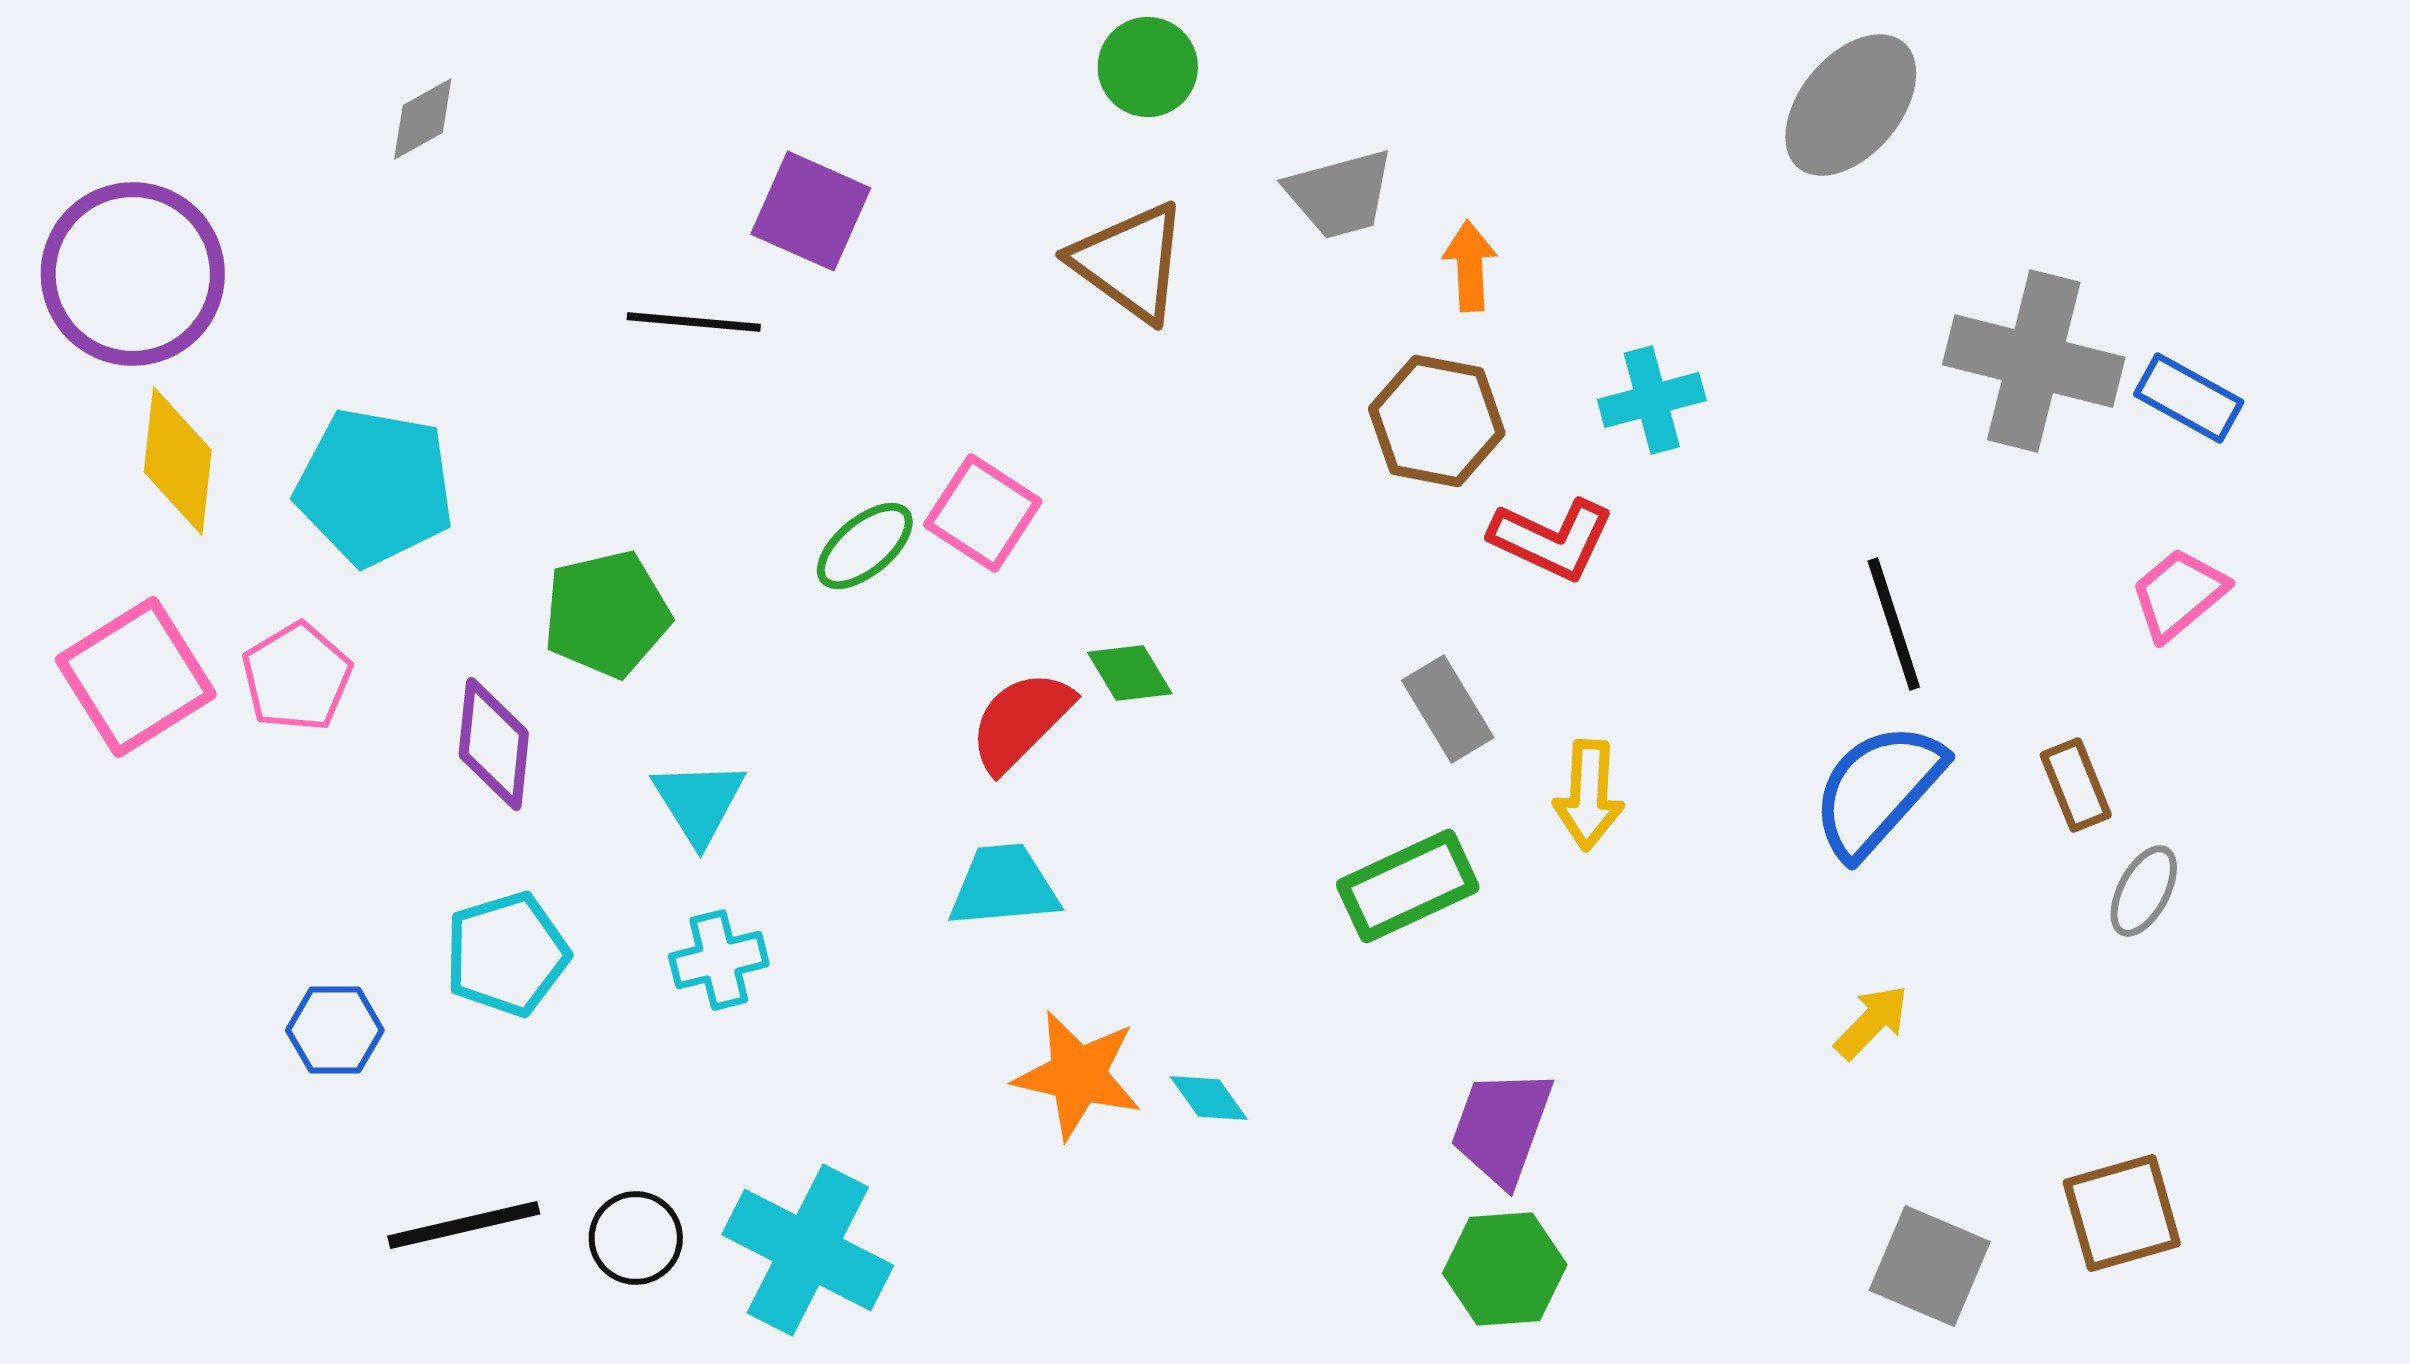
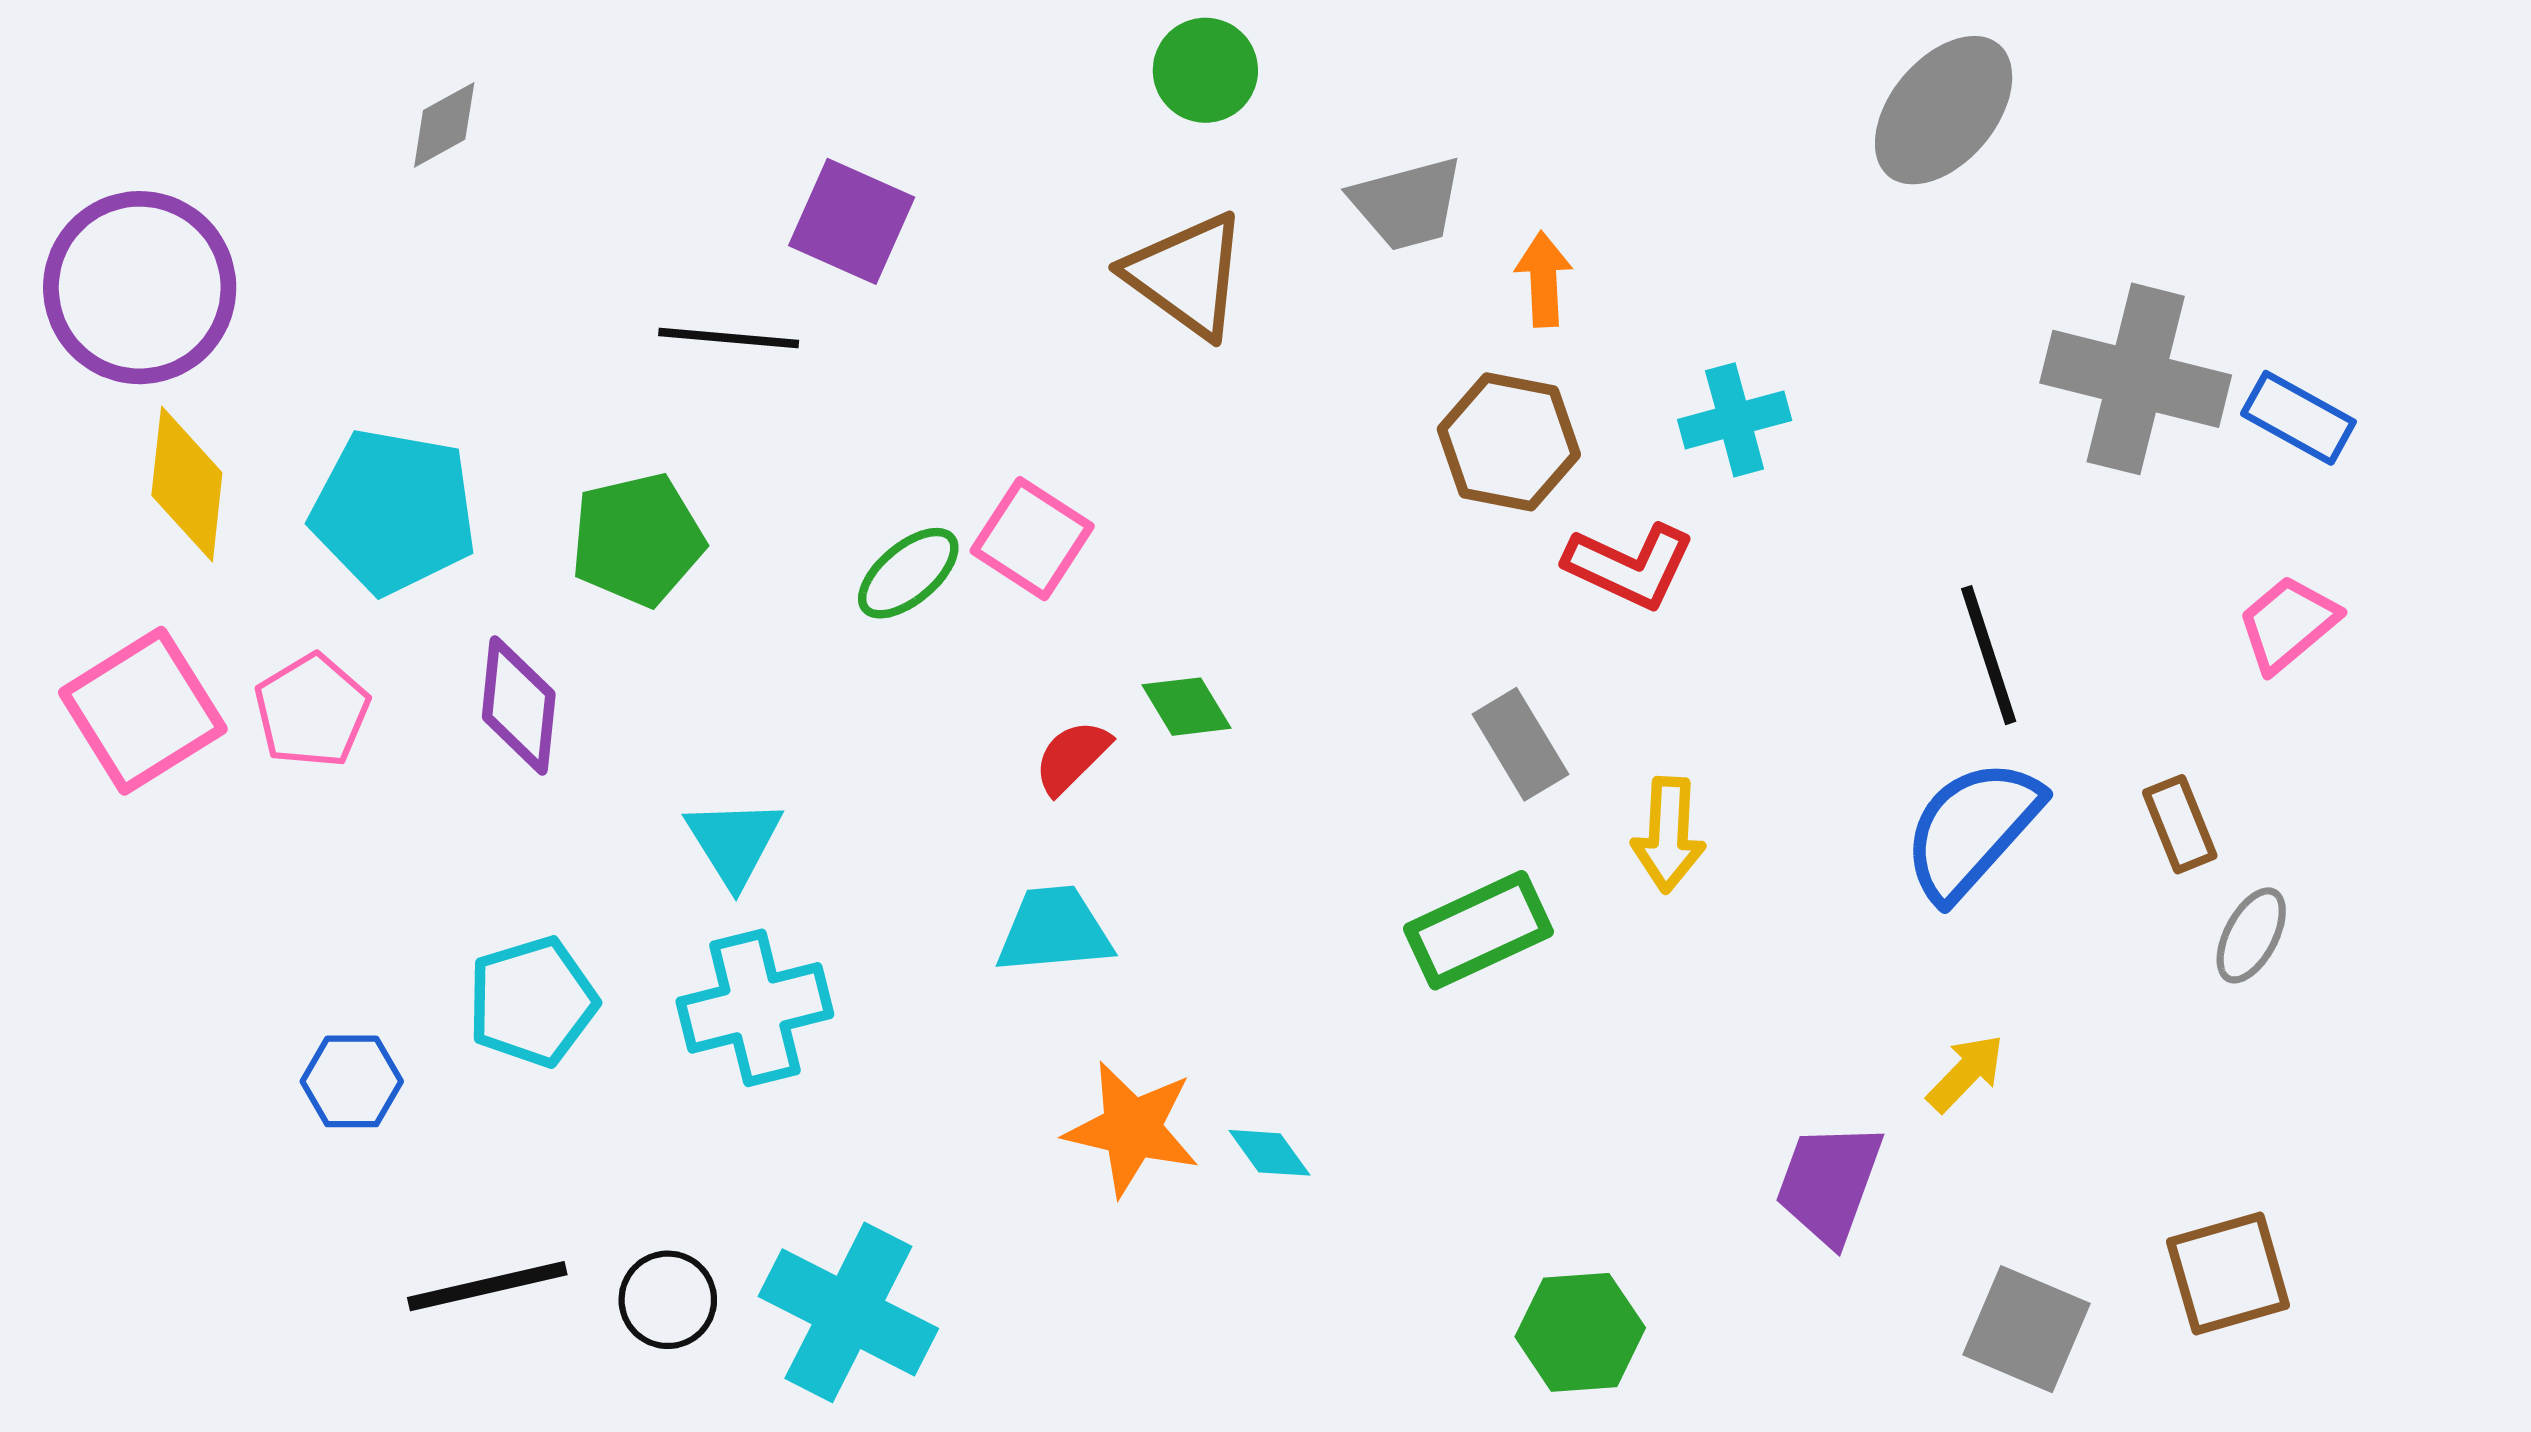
green pentagon: (607, 614) -> (637, 540), moved
red semicircle: (1021, 721) -> (1072, 757), size x0.7
purple diamond: (494, 744) -> (519, 706), moved
cyan cross: (719, 960) -> (755, 1008), size x1.5
purple trapezoid: (1502, 1127) -> (1829, 1183), moved

